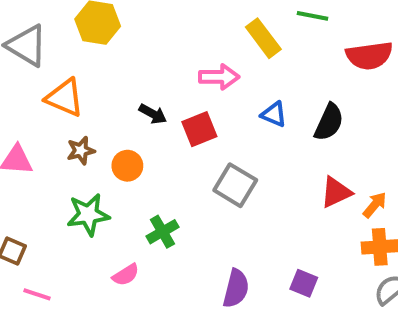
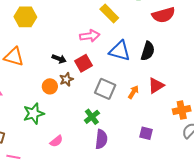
blue triangle: (274, 114) -> (120, 51), size x1.6
brown star: (81, 151) -> (66, 79), moved
orange arrow: (375, 205) -> (133, 92), moved
green cross: (162, 232) -> (92, 117), moved
purple semicircle: (236, 288) -> (101, 139), moved

